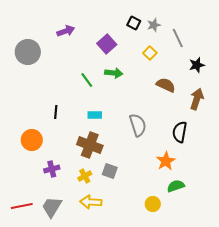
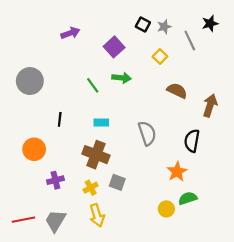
gray circle: (28, 52) -> (30, 81), moved
black star: (197, 65) -> (210, 23), moved
yellow arrow: (91, 202) -> (97, 215), turned -110
yellow circle: (153, 204) -> (166, 209), moved

